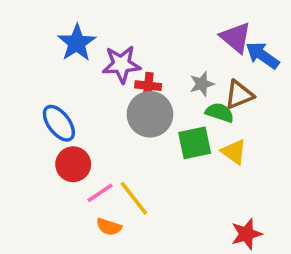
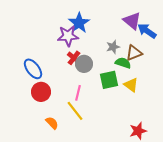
blue star: (77, 43) -> (79, 23), moved
red cross: (148, 86) -> (74, 58), moved, turned 32
gray circle: (150, 114) -> (84, 64), size x0.7
pink line: (100, 193) -> (78, 93), moved, turned -42
orange semicircle: (109, 227) -> (52, 123), moved, turned -152

